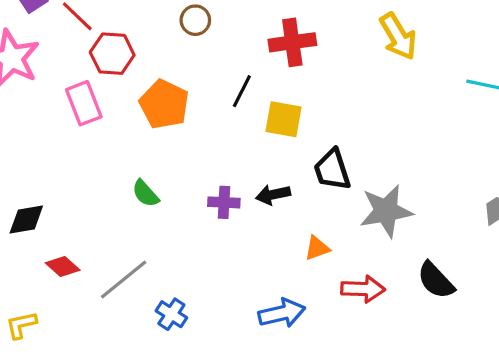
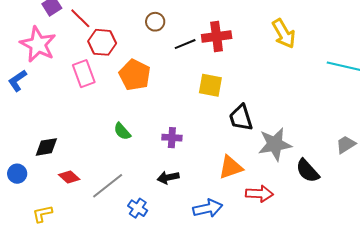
black line: (242, 91) -> (185, 44), moved, turned 40
black arrow: (273, 195) -> (168, 177), moved
orange triangle: (317, 248) -> (231, 167), size x1.5
black semicircle: (436, 280) -> (308, 171), moved

